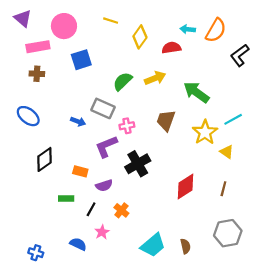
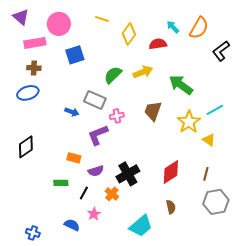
cyan arrow: (188, 29) -> (173, 27), turned 40
blue ellipse: (28, 116) -> (28, 93), moved, turned -55
black diamond: (44, 159) -> (26, 147), moved
black cross: (138, 164) -> (128, 174), moved
gray hexagon: (228, 233) -> (216, 202), moved
brown semicircle: (185, 246) -> (171, 207), moved

